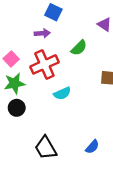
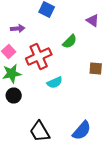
purple arrow: (42, 33) -> (18, 28), moved
blue semicircle: (92, 147) -> (82, 130), size x1.5

